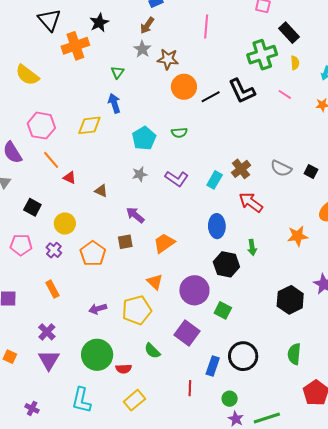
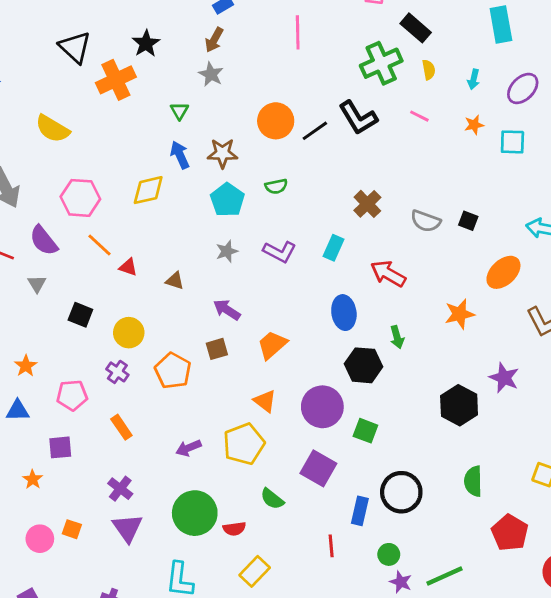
brown star: (168, 59) -> (222, 153), moved
brown cross: (241, 169) -> (367, 204), moved
pink pentagon: (21, 245) -> (72, 395), moved

